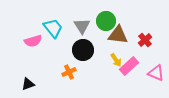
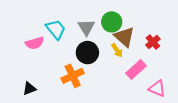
brown triangle: (118, 35) -> (124, 37), turned 35
yellow arrow: (116, 60) -> (117, 50), moved
orange cross: (69, 72) -> (73, 76), size x1.5
pink triangle: (156, 73) -> (157, 88), moved

